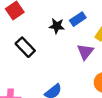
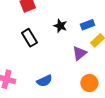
blue rectangle: (78, 19) -> (87, 25), moved

